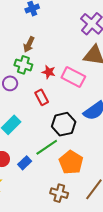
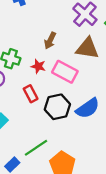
brown arrow: (29, 44) -> (50, 41), moved
black hexagon: (64, 124) -> (57, 107), moved

